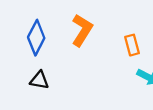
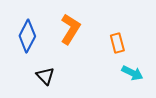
black triangle: (39, 80) -> (45, 76), moved, turned 36

